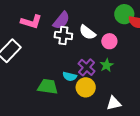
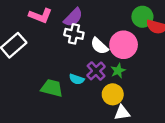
white semicircle: (87, 32) -> (99, 46), moved
pink circle: (109, 41) -> (124, 45), size x1.6
yellow circle: (86, 87) -> (113, 94), moved

